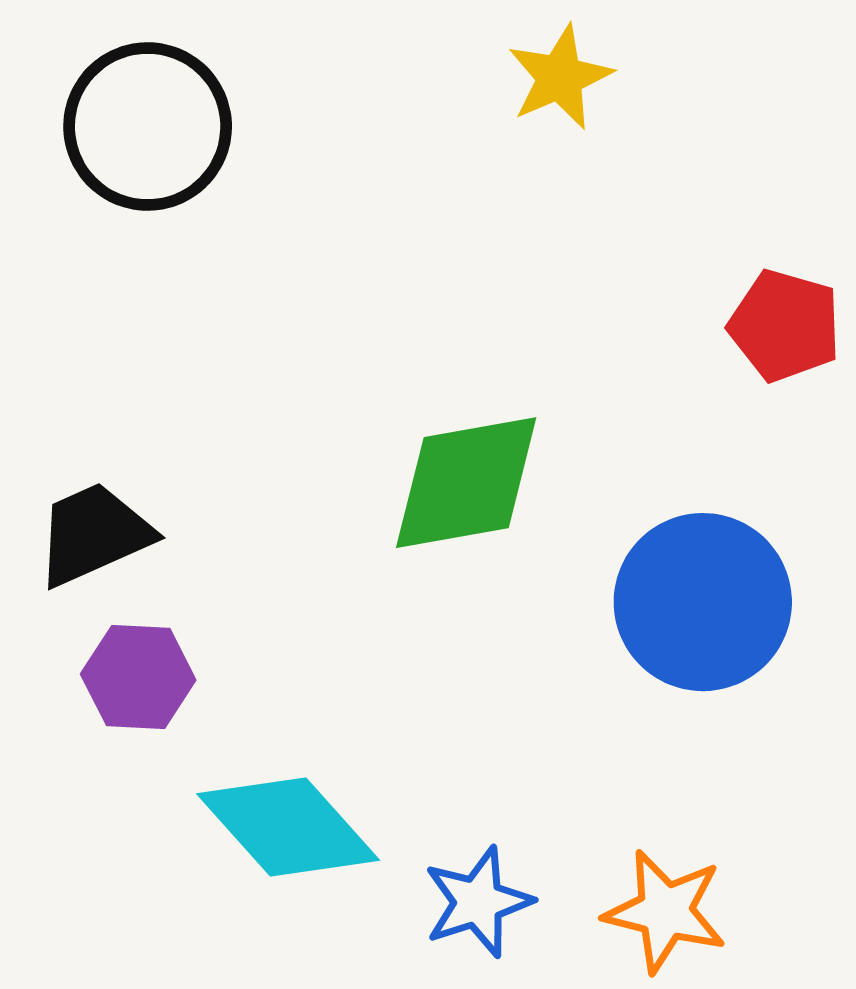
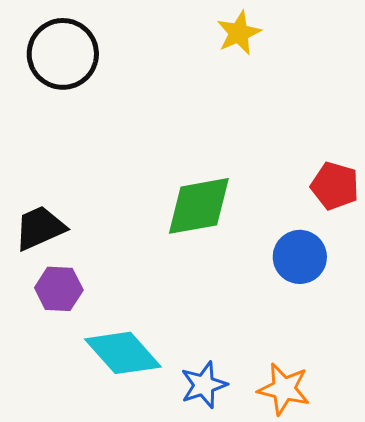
red pentagon: (785, 326) -> (335, 186), moved
blue circle: (703, 602) -> (300, 257), size x0.7

